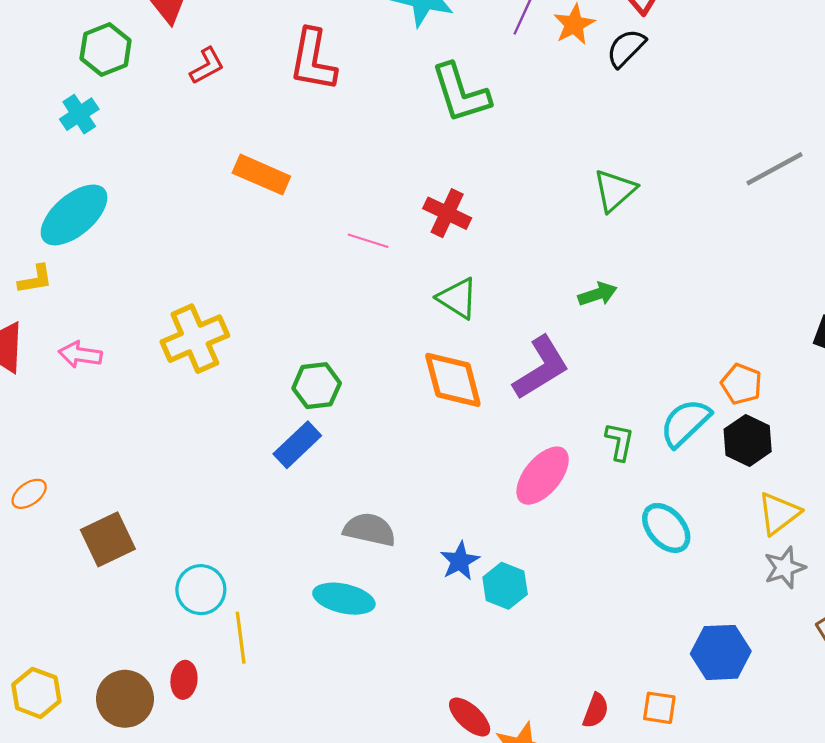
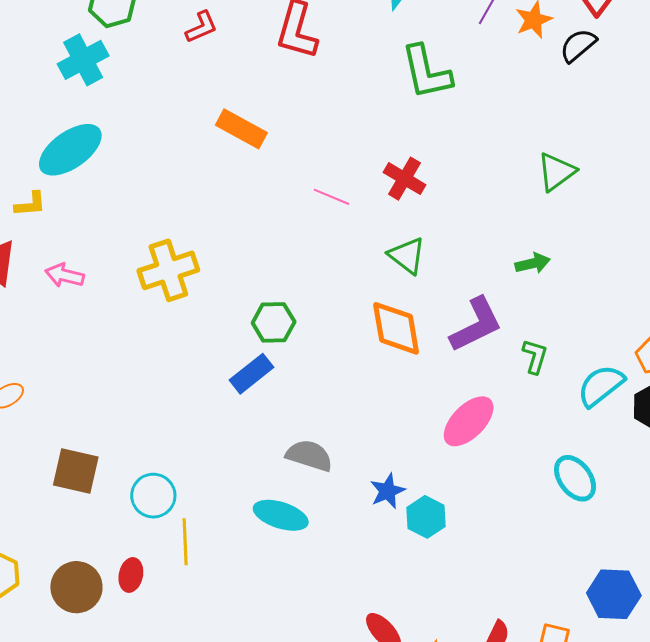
cyan cross: (79, 114) -> (83, 60), size x1.4
green L-shape: (620, 442) -> (535, 356), moved
brown square: (108, 539) -> (76, 471), moved, turned 33

